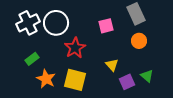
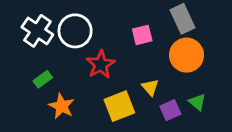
white cross: (28, 23) -> (37, 31), turned -30
orange circle: (139, 41) -> (187, 55), size x1.6
yellow square: (75, 80) -> (119, 106), moved, turned -35

